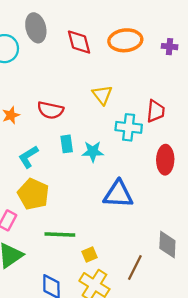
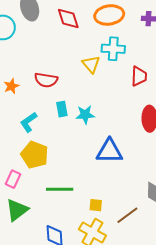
cyan cross: (129, 127) -> (113, 49), moved
yellow square: (89, 254) -> (96, 205), moved, turned 32
brown line: (135, 267) -> (127, 215), turned 30

